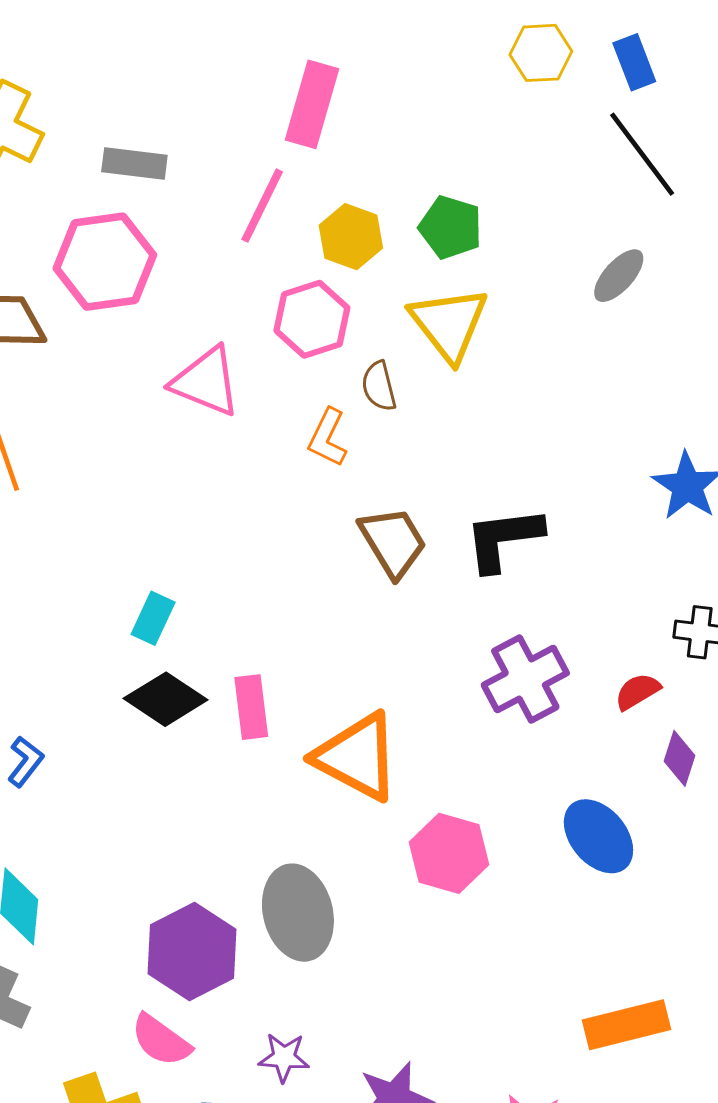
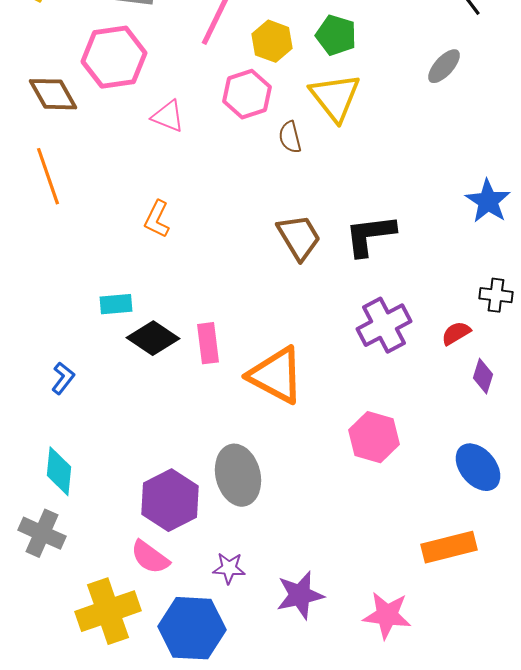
pink triangle: (206, 382) -> (168, 116), moved, size x0.7
orange L-shape: (328, 438) -> (157, 219), moved
cyan rectangle: (153, 618) -> (116, 304), moved, turned 60
blue ellipse: (598, 836) -> (478, 467), moved
pink hexagon: (449, 853) -> (374, 437), moved

